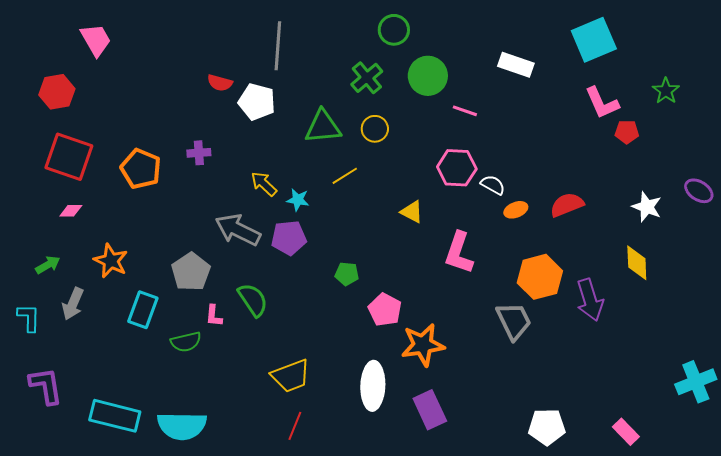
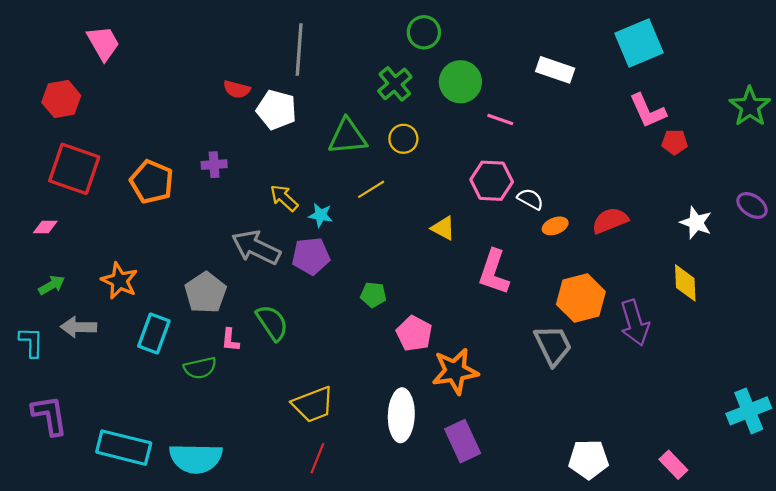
green star: (666, 91) -> (750, 107), moved, size x1.4
pink diamond: (71, 211) -> (45, 227), moved
gray arrow: (73, 304) -> (79, 327), turned 68

